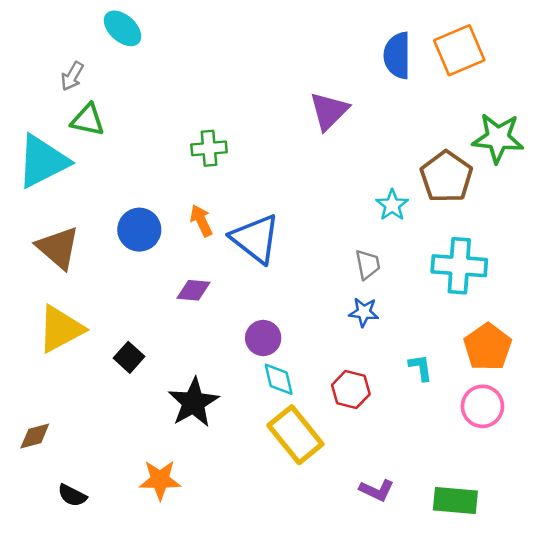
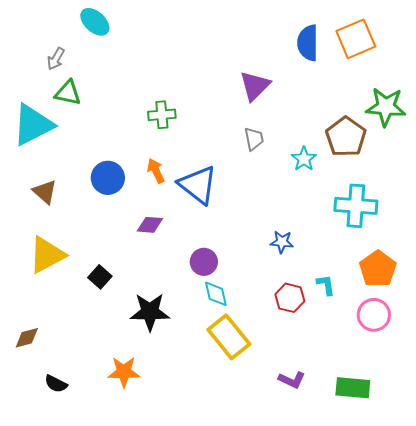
brown triangle: (58, 248) -> (45, 192), size x0.7
gray trapezoid: (368, 264) -> (254, 139), moved
red hexagon: (351, 390) -> (290, 298), moved
black star: (193, 402) -> (150, 312), turned 30

